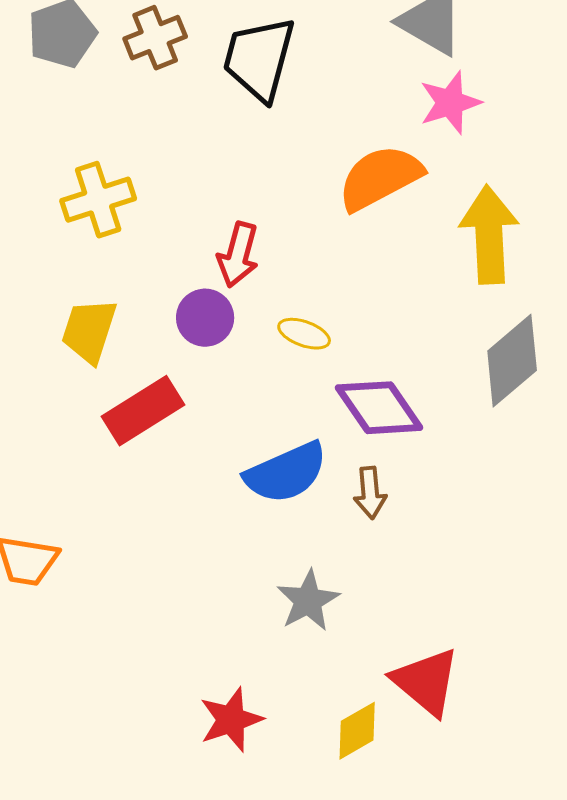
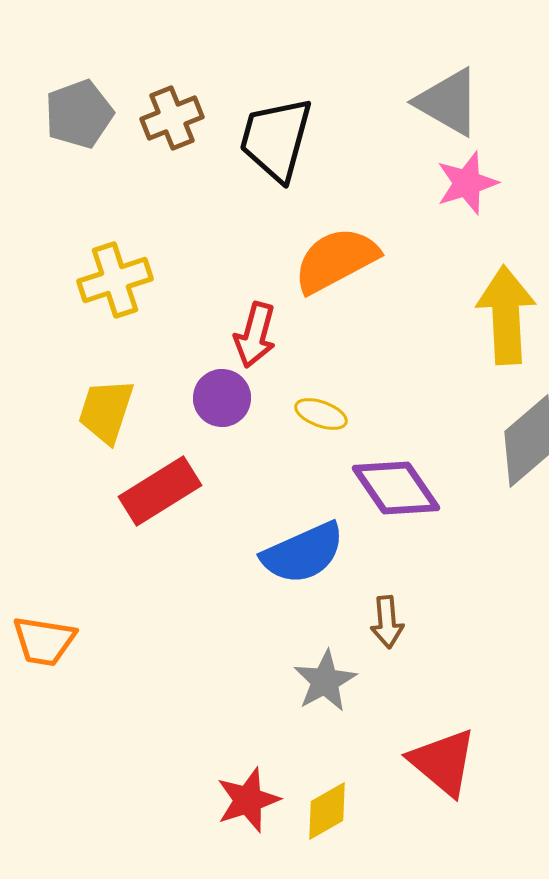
orange semicircle: (380, 178) -> (336, 260), moved
brown arrow: (370, 493) -> (387, 622), moved
yellow diamond: (357, 731) -> (327, 811), moved

